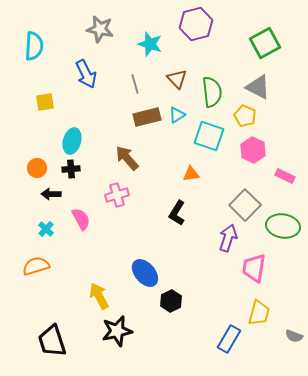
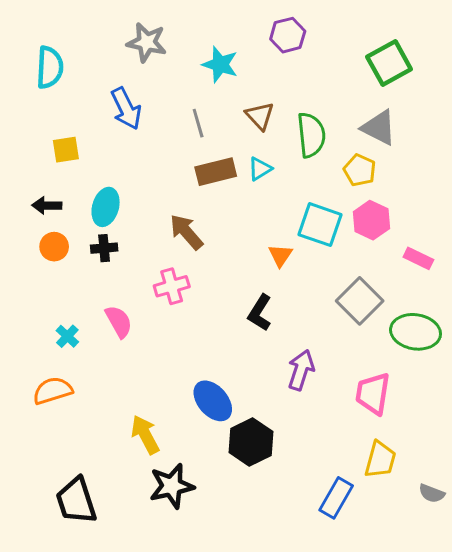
purple hexagon: (196, 24) -> (288, 35), size x0.7
cyan square: (209, 136) -> (320, 225), moved
orange triangle: (191, 174) -> (280, 255), turned -48
black arrow: (51, 194) -> (47, 205), moved
purple arrow: (228, 238) -> (301, 370), moved
black hexagon: (171, 301) -> (251, 442), size x1.4

